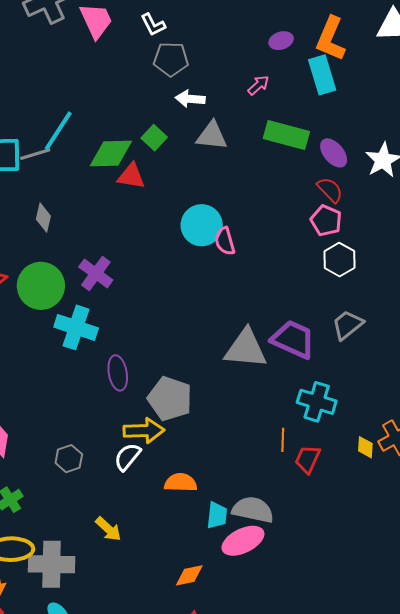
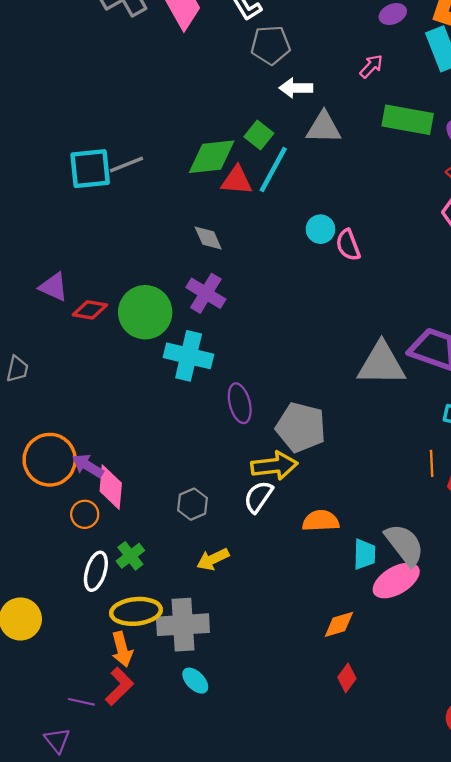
cyan line: (58, 131) -> (273, 170), moved
gray diamond: (43, 218) -> (208, 238), moved, turned -32
cyan circle: (202, 225) -> (320, 229), size x0.6
gray semicircle: (253, 510) -> (404, 545), turned 45
yellow arrow: (108, 529) -> (213, 559), moved, turned 116

